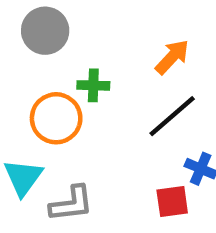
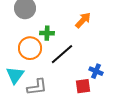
black line: (172, 116) -> (62, 54), moved

